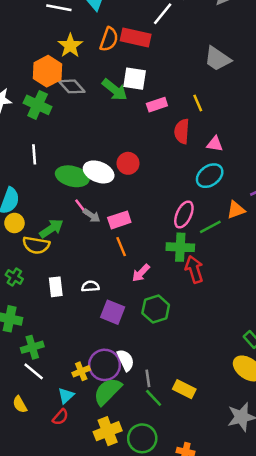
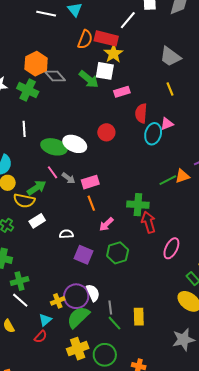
yellow star: (70, 46) -> (113, 54), moved
yellow line: (198, 103) -> (170, 89), moved
pink triangle: (215, 144) -> (167, 124), turned -32
red circle: (128, 163) -> (106, 132), moved
cyan ellipse: (210, 176) -> (153, 134), moved, turned -40
pink line: (81, 207) -> (53, 172), moved
pink ellipse: (184, 215) -> (171, 248), moved
green line: (210, 227) -> (168, 180), moved
white rectangle: (56, 287) -> (37, 221), moved, turned 63
yellow rectangle: (184, 389) -> (139, 317), turned 60

